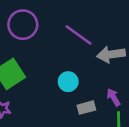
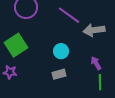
gray rectangle: (86, 108) -> (59, 74), moved

